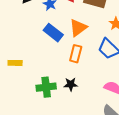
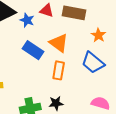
orange triangle: (78, 28) -> (59, 43), turned -42

